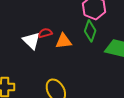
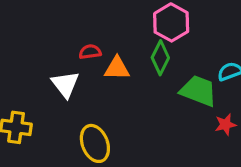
white triangle: (32, 41) -> (65, 84), moved

